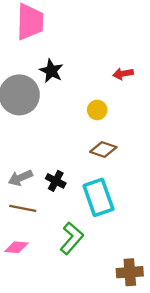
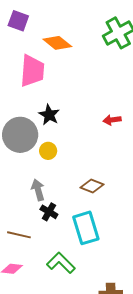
yellow circle: (97, 110) -> (48, 151), moved
gray arrow: (20, 178) -> (38, 190), moved, turned 95
green L-shape: (72, 238) -> (61, 263), turned -88

